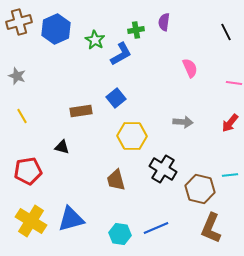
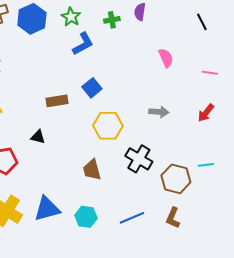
green star: (95, 40) -> (71, 17), moved
blue L-shape: (121, 54) -> (83, 44), moved
brown L-shape: (211, 228) -> (173, 218), moved, size x0.7
cyan hexagon: (120, 234) -> (86, 217), moved

